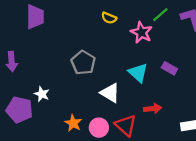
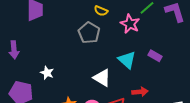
gray pentagon: (83, 63) -> (89, 33), moved
white star: (42, 94) -> (47, 73), moved

